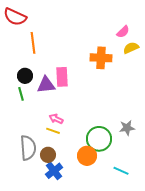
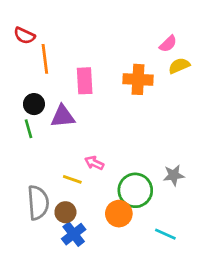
red semicircle: (15, 17) -> (24, 36), moved, size x0.7
pink rectangle: (62, 77) -> (85, 81), moved
pink arrow: (56, 119) -> (94, 163), moved

